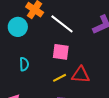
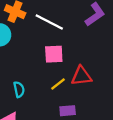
cyan semicircle: (24, 64) -> (19, 89), moved

